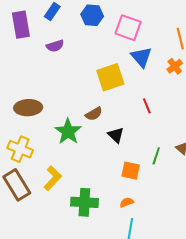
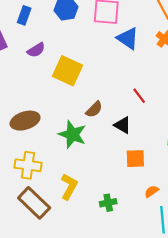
yellow square: (110, 77) -> (67, 71), moved, turned -32
red line: (147, 106) -> (139, 96), moved
orange square: (131, 171) -> (135, 159), moved
green cross: (84, 202) -> (108, 203), size x0.6

